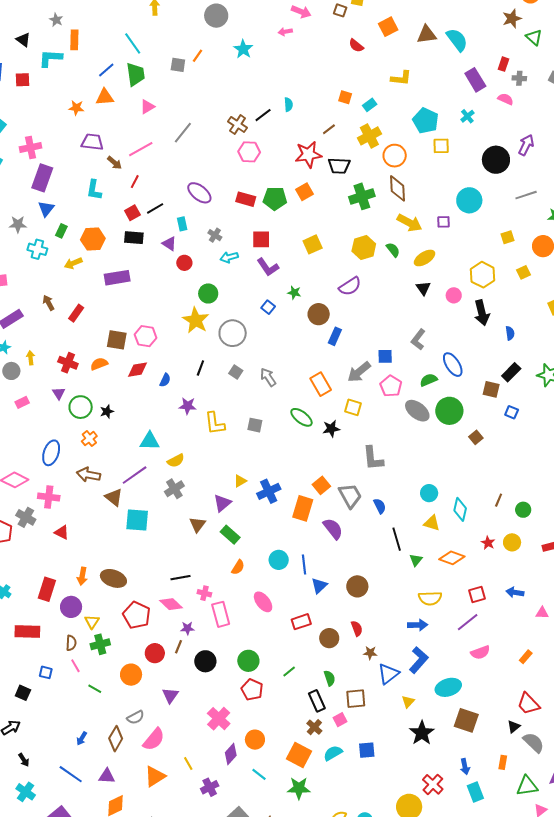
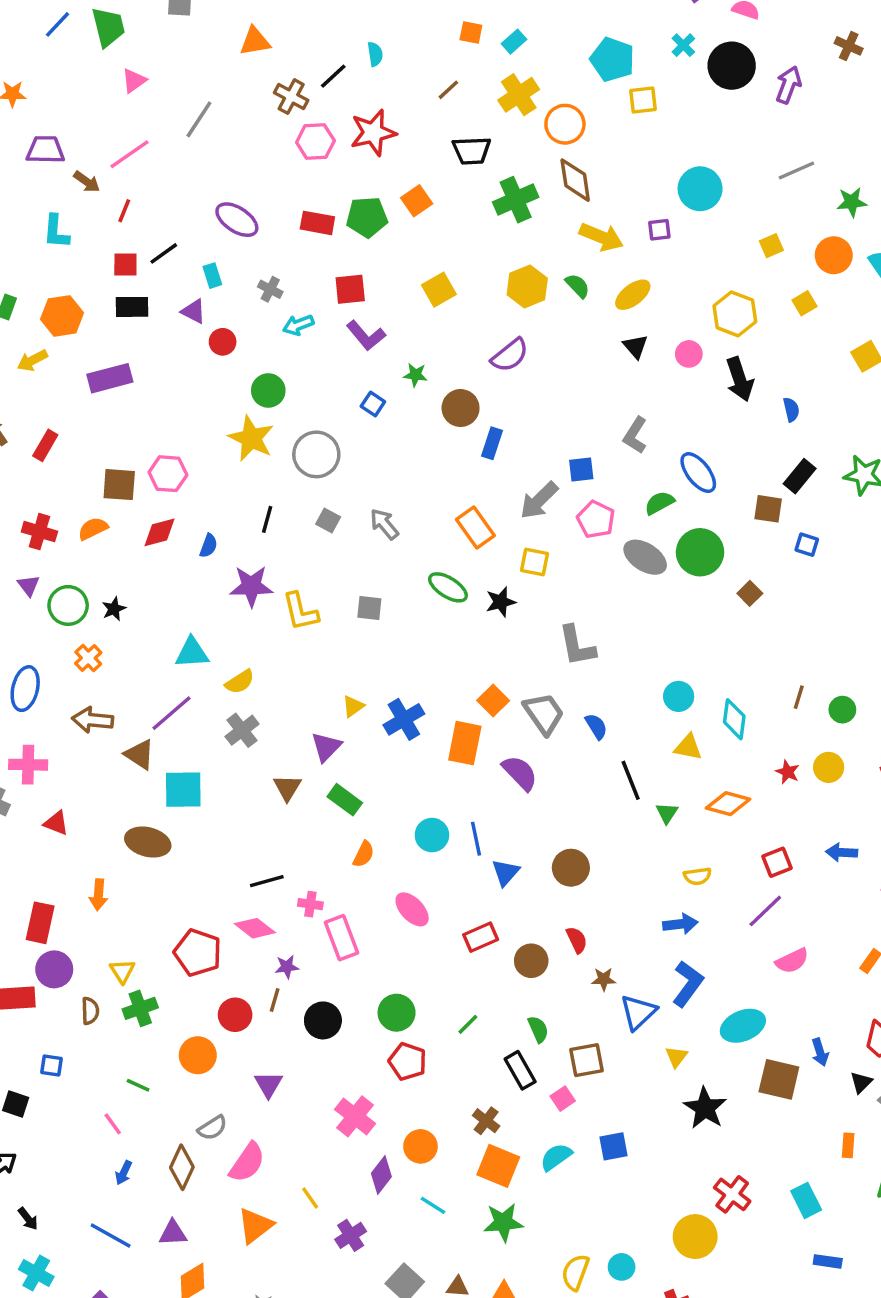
orange triangle: (105, 97) -> (255, 41), moved
red star: (308, 155) -> (373, 133), moved
black circle: (496, 160) -> (732, 66), moved
red square: (132, 213) -> (125, 264), turned 35
purple star: (188, 406) -> (251, 586), size x1.4
brown ellipse: (113, 578) -> (148, 842), moved
yellow semicircle: (430, 598) -> (697, 876), size x0.7
purple circle: (71, 607) -> (54, 969), moved
pink line: (75, 666) -> (113, 1124), moved
brown cross: (314, 727) -> (486, 1121), moved
blue arrow: (465, 767) -> (820, 1052), moved

